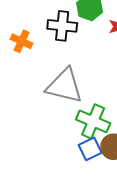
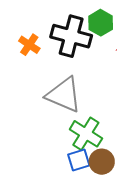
black cross: (62, 26) -> (71, 36), size x1.4

